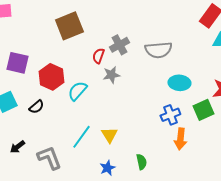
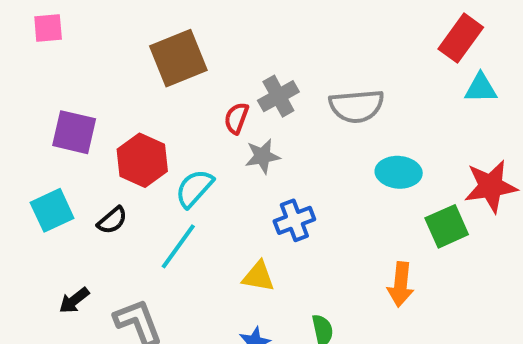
blue cross: (170, 115) -> (294, 220), moved
yellow triangle: (109, 135) -> (258, 276), turned -48
cyan line: (81, 137) -> (178, 246), moved

